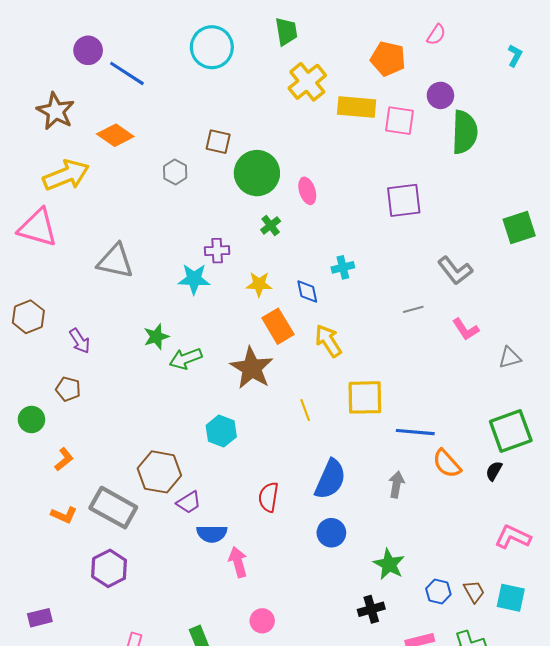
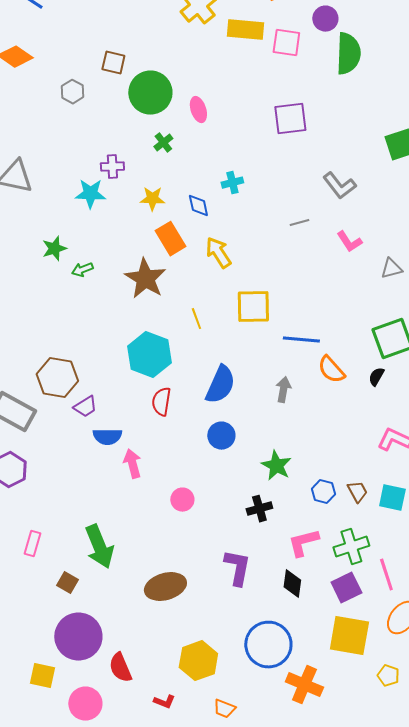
green arrow: (186, 359) -> (82, 270), size x0.7
cyan hexagon: (221, 431) -> (149, 355), moved, size x1.5
pink circle: (262, 621) -> (182, 500), moved

